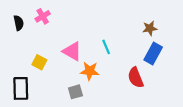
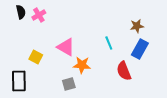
black semicircle: (19, 23) -> (21, 12), moved
cyan line: (106, 47) -> (109, 43), moved

